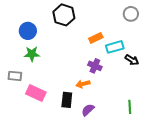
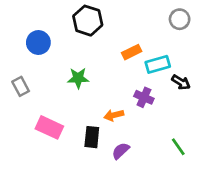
green star: (32, 54) -> (78, 78), moved
purple cross: (95, 66) -> (144, 97), moved
gray rectangle: (15, 76) -> (21, 86), moved, turned 56
green line: (130, 107) -> (178, 147), turned -32

